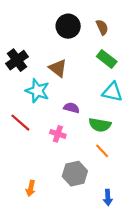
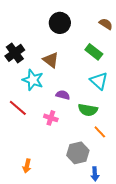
brown semicircle: (102, 27) -> (106, 24), moved, turned -32
cyan triangle: (112, 92) -> (99, 81), turned 30
orange line: (102, 151) -> (100, 132), moved
gray hexagon: (75, 174) -> (78, 153), moved

